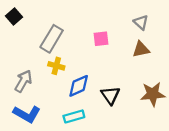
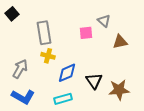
gray triangle: (141, 22) -> (104, 21), moved
gray rectangle: (52, 39) -> (44, 33), turned -40
brown star: (153, 94) -> (119, 90), moved

